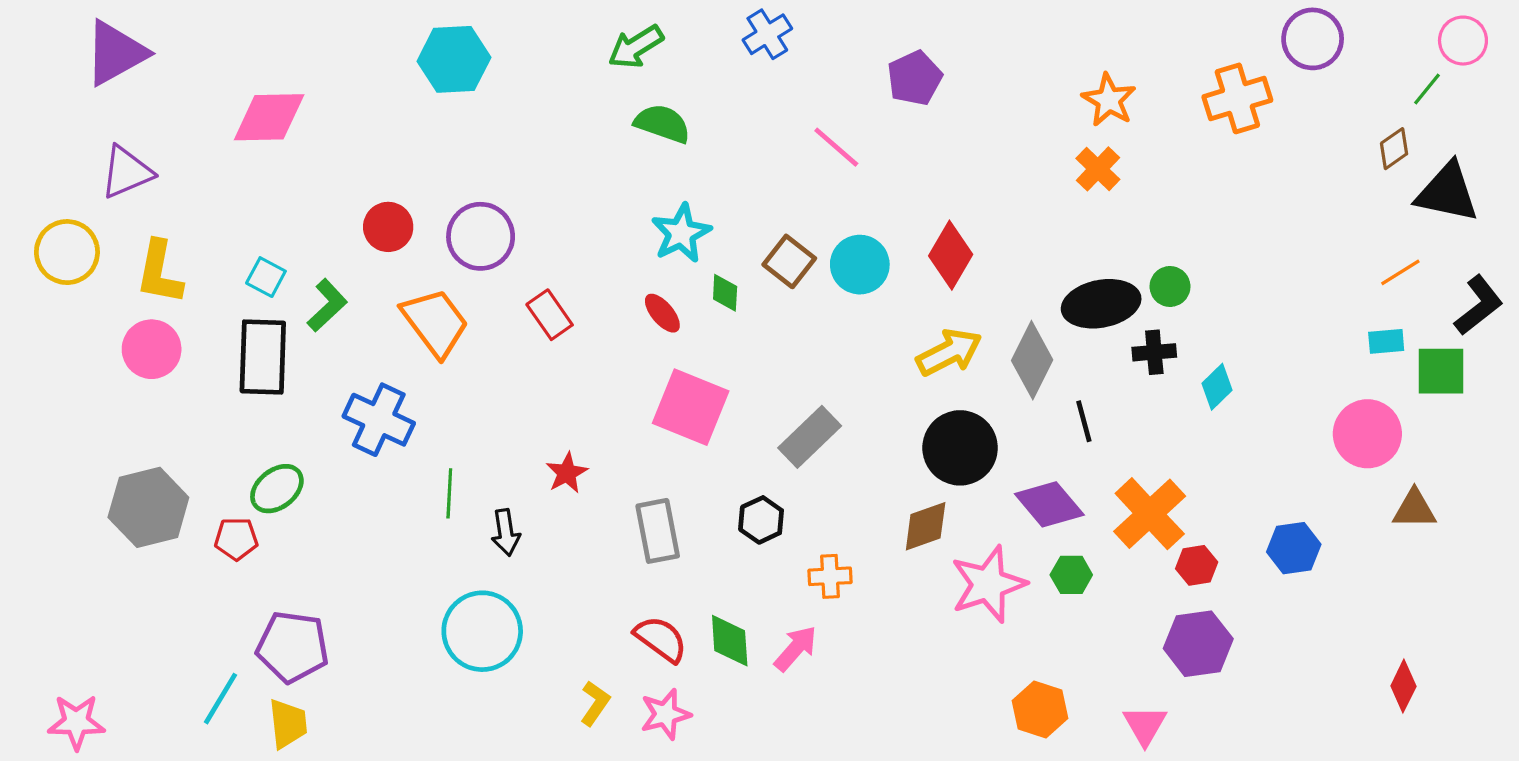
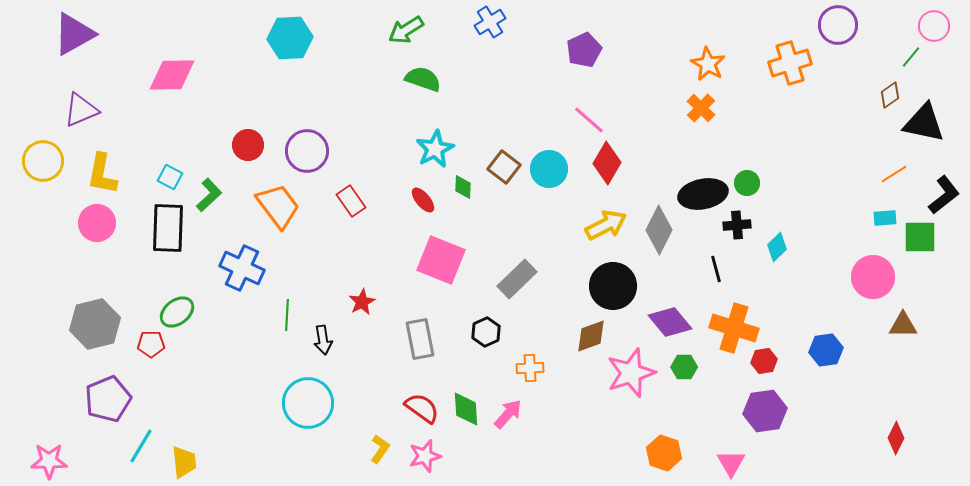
pink line: (836, 147) -> (589, 120), moved
black line: (1084, 421) -> (716, 269), moved
orange cross: (1150, 514) -> (734, 328), turned -30
purple pentagon: (293, 647) -> (108, 399), moved, turned -30

